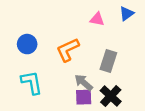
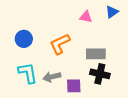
gray rectangle: (108, 61) -> (96, 54), turned 72
gray arrow: (84, 82) -> (52, 77), moved, turned -54
black cross: (111, 96) -> (100, 74), moved, turned -30

